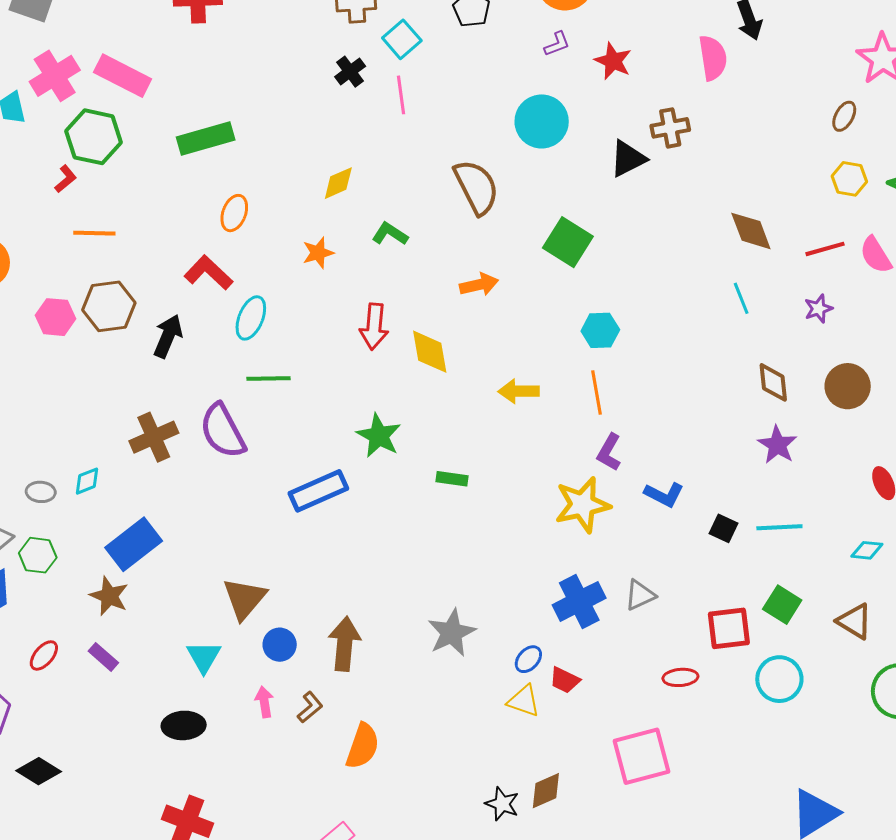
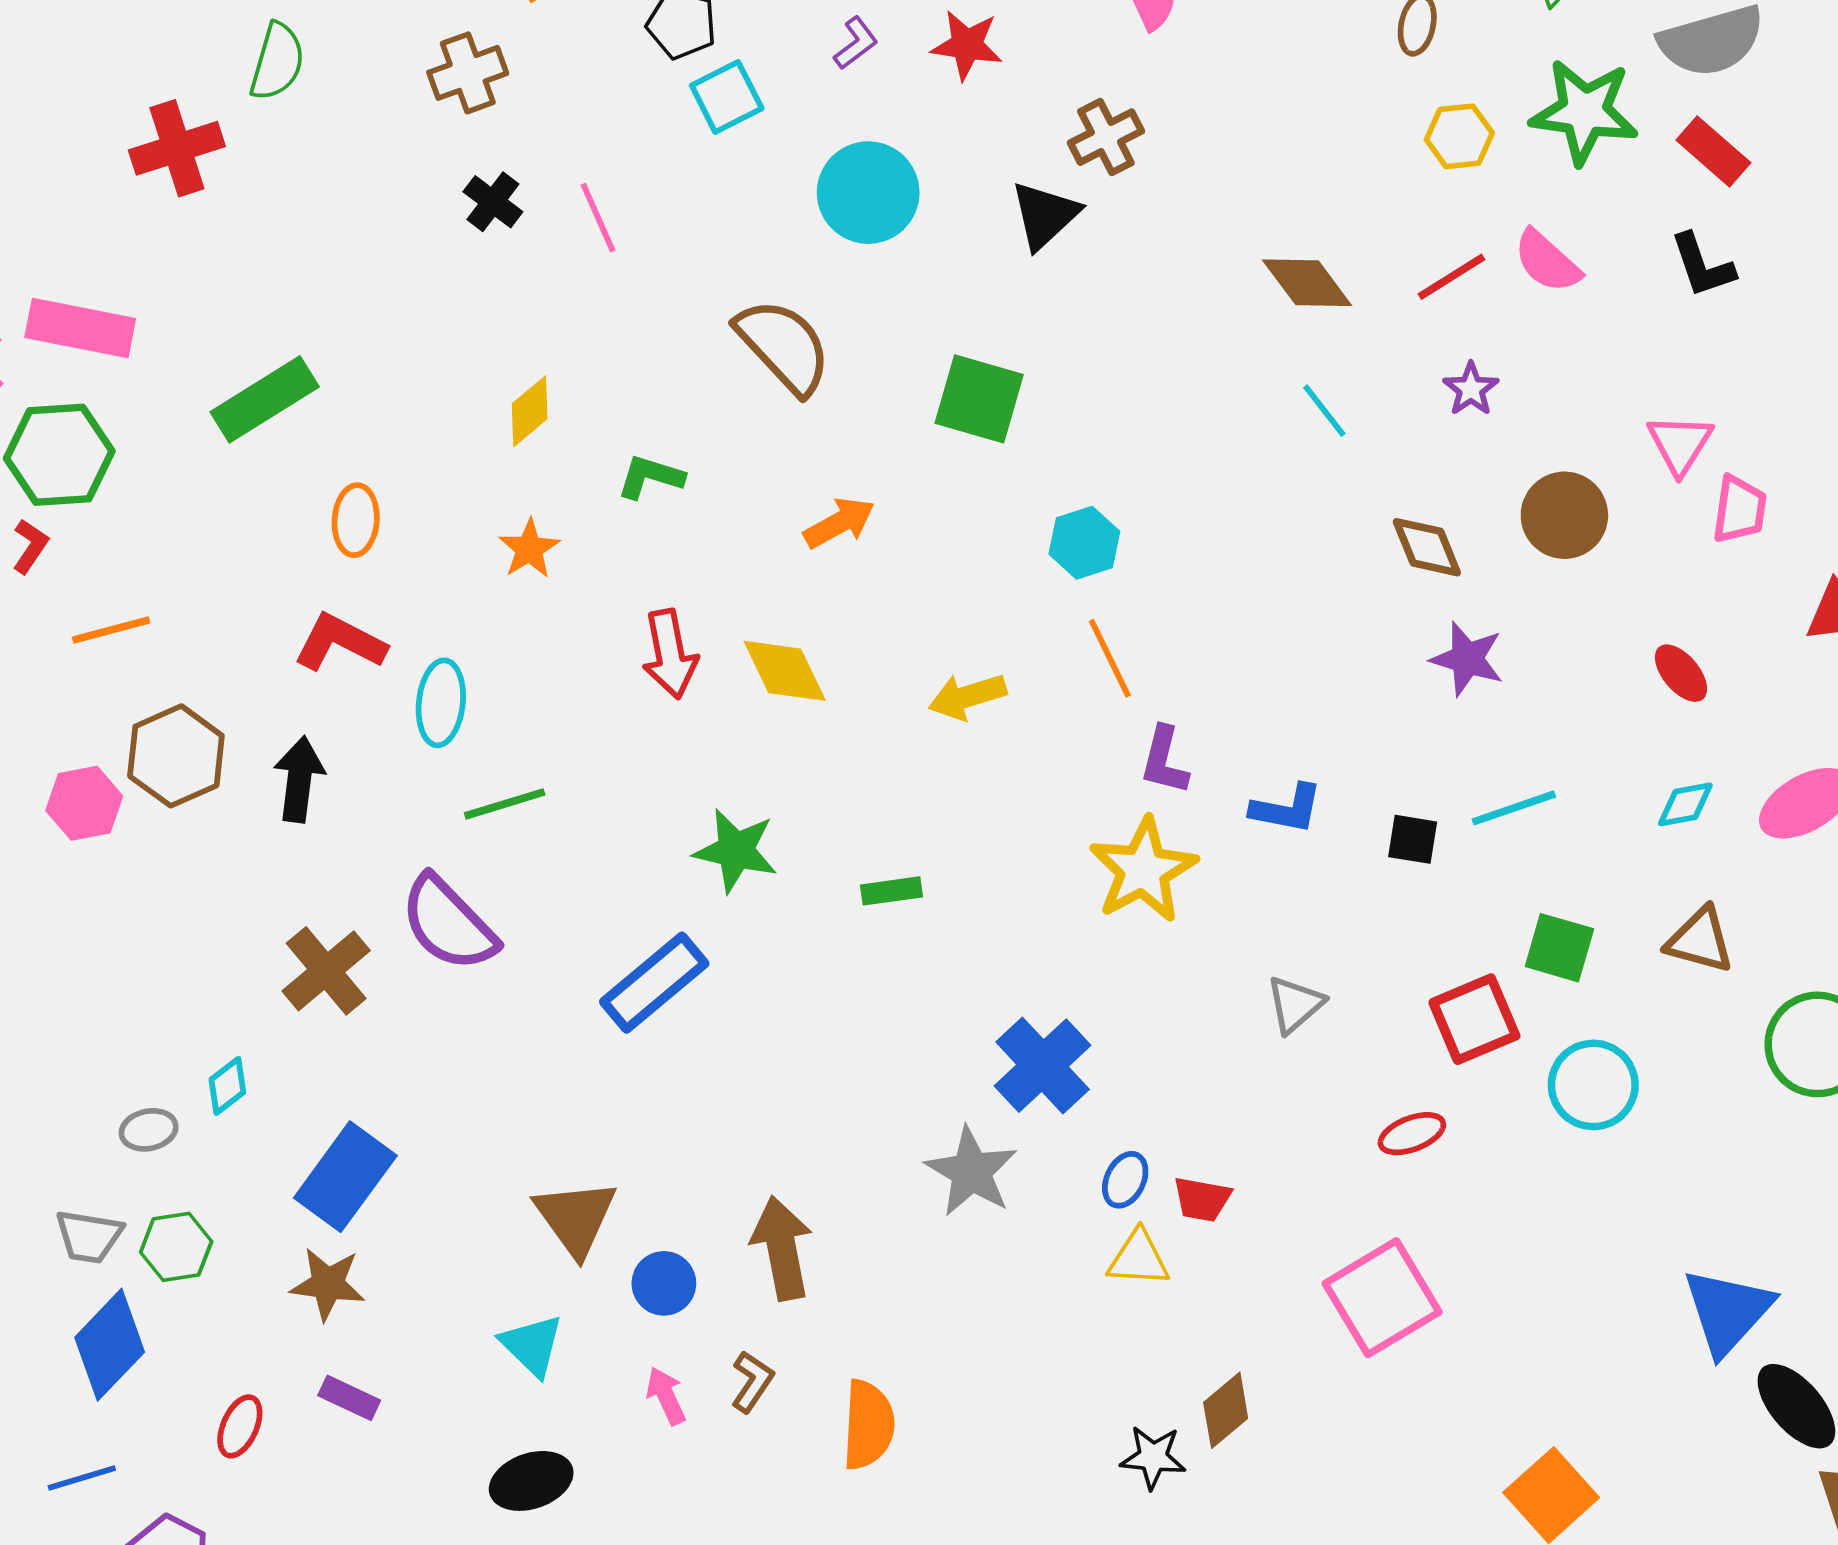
cyan square: (402, 39) -> (727, 97), moved, turned 30
blue cross: (579, 601) -> (1043, 1066), moved

